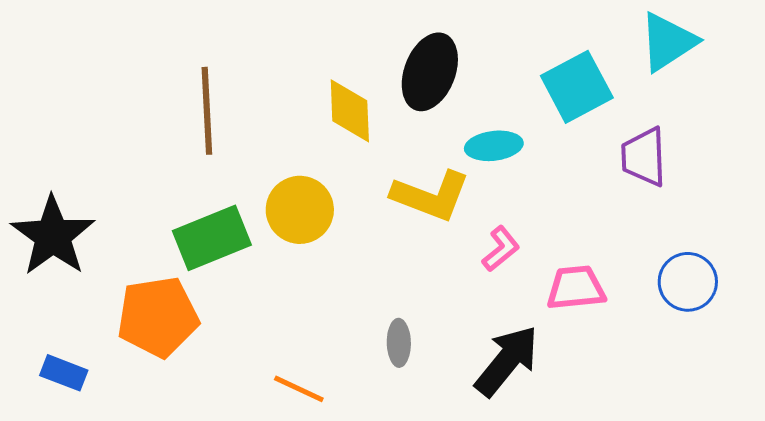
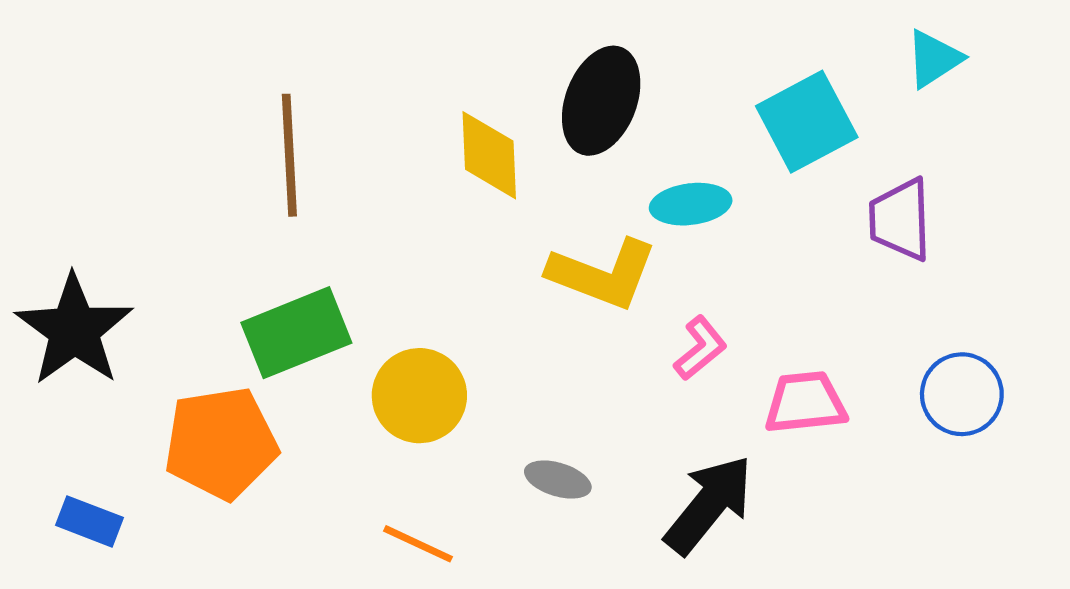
cyan triangle: (668, 42) -> (934, 59), size x0.7
yellow circle: (300, 210) -> (419, 396), moved
gray ellipse: (399, 343) -> (558, 480), turned -72

